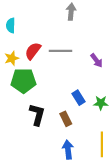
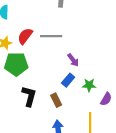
purple arrow: (97, 60) -> (73, 60), moved
blue rectangle: (79, 98) -> (68, 80), turned 72

